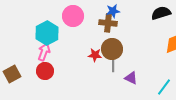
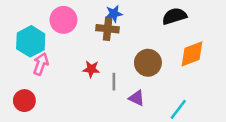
brown circle: (112, 49) -> (148, 63), moved
pink arrow: (44, 52) -> (41, 64), moved
red circle: (45, 71) -> (24, 101), moved

